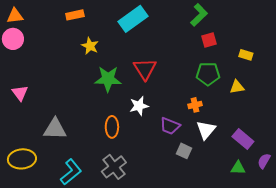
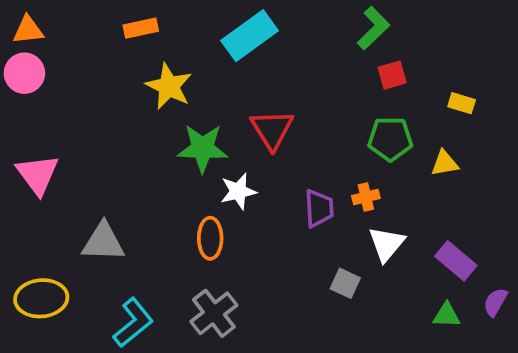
yellow star: (90, 46) -> (169, 86), size x1.4
pink triangle: (20, 93) -> (38, 174), size x1.4
white star: (139, 106) -> (238, 191), moved
purple trapezoid: (170, 126) -> (319, 208), moved, turned -115

